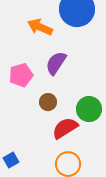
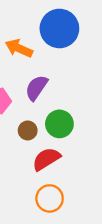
green circle: (89, 109) -> (59, 124), moved

